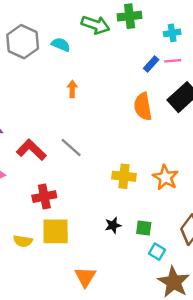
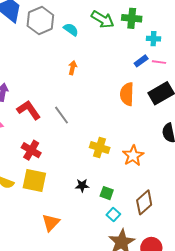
cyan cross: (172, 33) -> (153, 39), moved
red cross: (44, 197) -> (31, 150), turned 30

